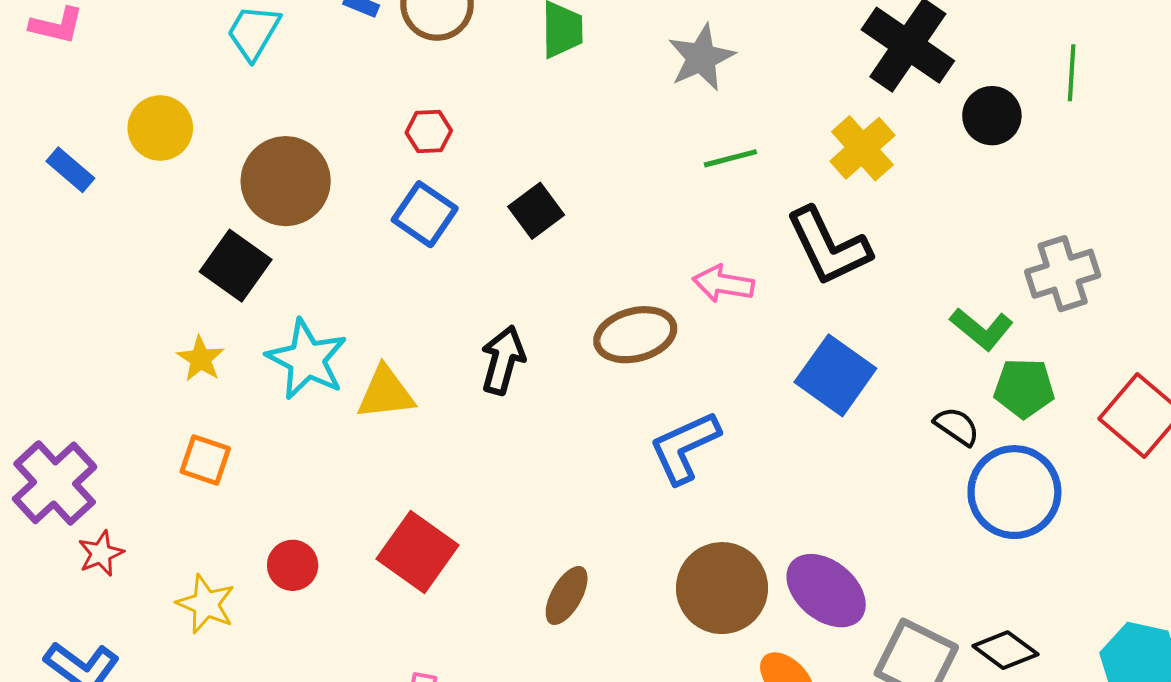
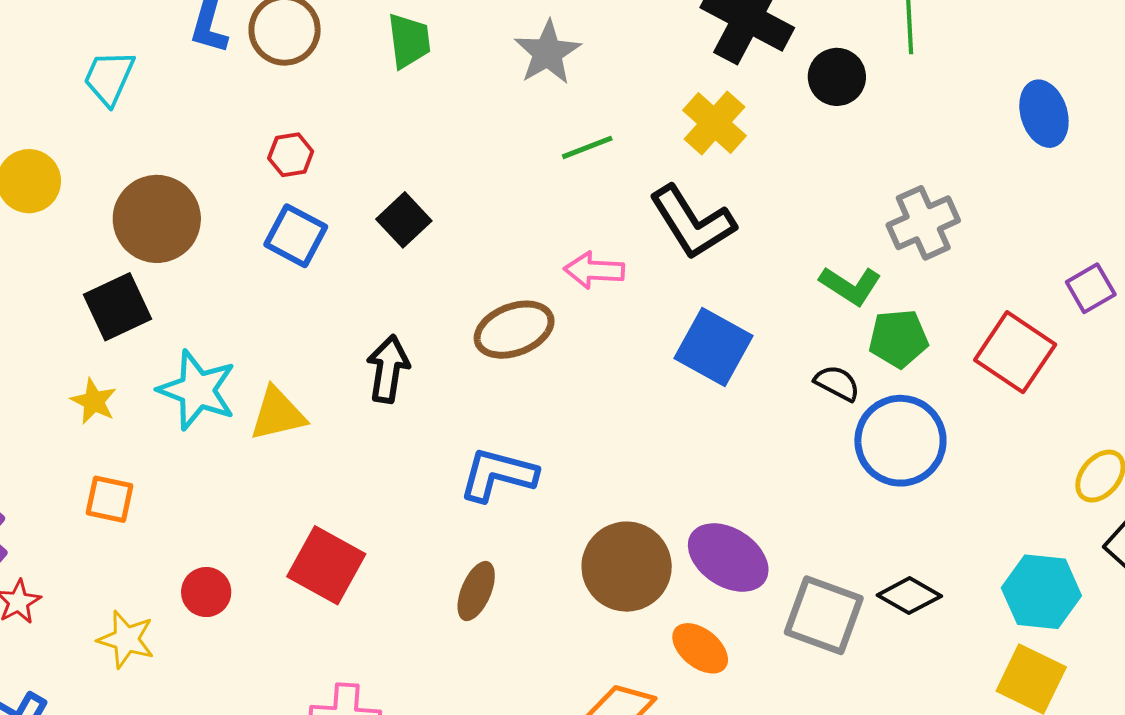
black square: (236, 266) -> (117, 307), turned 36
blue L-shape: (685, 447) -> (498, 475), moved, turned 46

